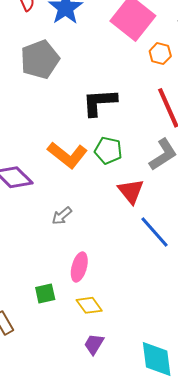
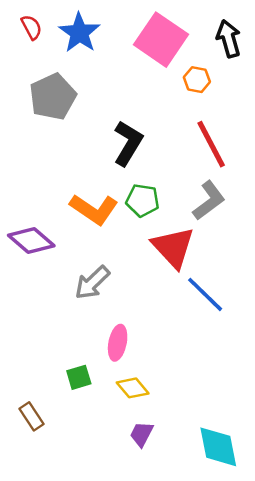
black L-shape: (99, 102) -> (128, 143), turned 129
red triangle: (131, 191) -> (173, 247), size x1.4
gray arrow: (62, 216) -> (92, 283), size x1.5

